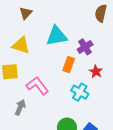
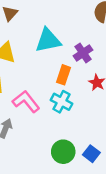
cyan cross: (80, 92) -> (61, 102), moved

